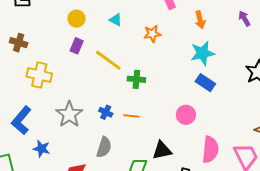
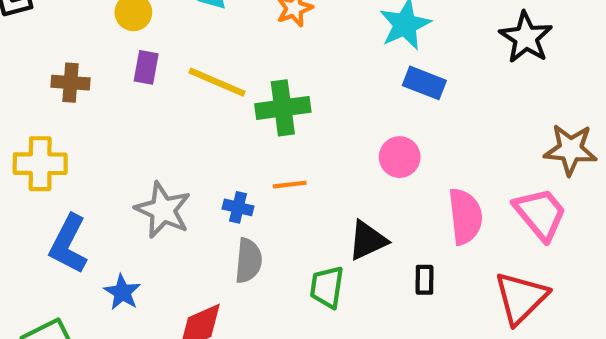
brown cross: (19, 43) -> (70, 83), moved
yellow cross: (39, 75) -> (40, 164), moved
green cross: (136, 79) -> (283, 108), size x1.4
blue cross: (106, 112) -> (238, 207), moved
blue star: (41, 149) -> (122, 292), turned 30

